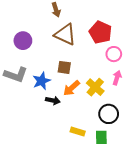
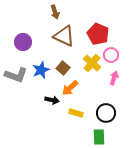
brown square: (64, 67) -> (63, 68), turned 32
blue star: (42, 81) -> (41, 70), moved
yellow cross: (95, 87) -> (92, 63), moved
yellow rectangle: (78, 131) -> (76, 113), moved

